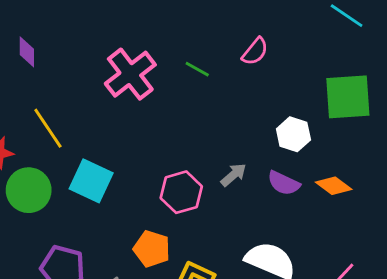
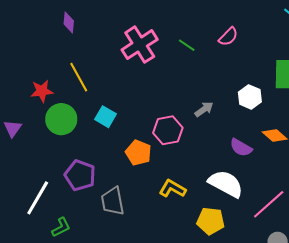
gray arrow: (233, 175) -> (204, 109), moved
cyan square: (91, 181) -> (105, 117), size x0.7
purple semicircle: (284, 183) -> (241, 148), moved
orange pentagon: (152, 249) -> (138, 153), moved

